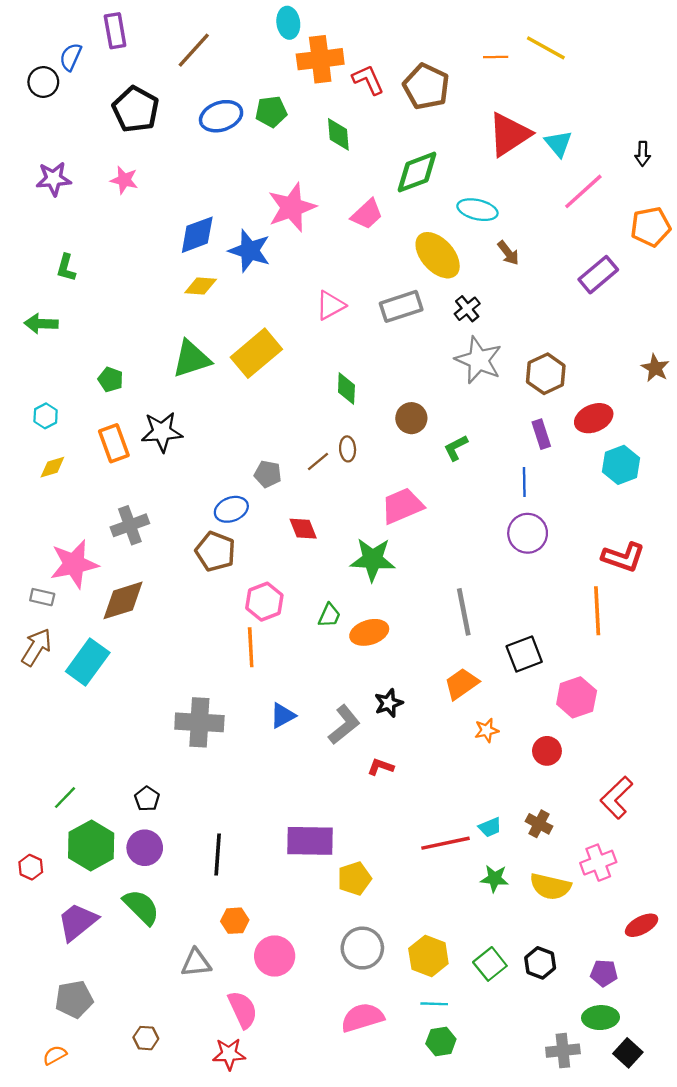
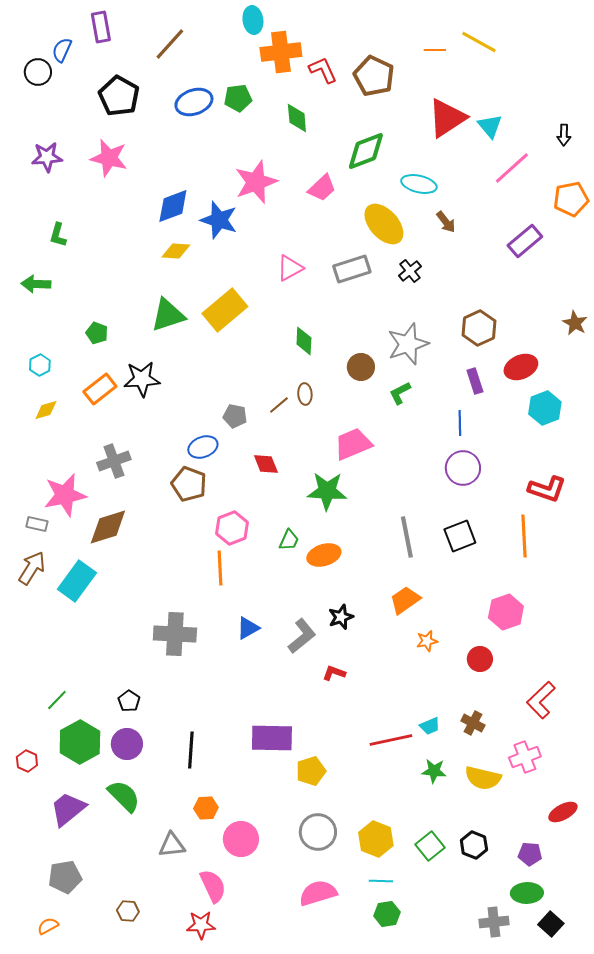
pink star: (124, 180) -> (109, 158), size x1.5
gray star: (479, 360) -> (408, 344), moved, turned 30
orange rectangle: (114, 443) -> (100, 389), turned 72
black square: (524, 654) -> (460, 536), moved

